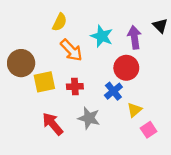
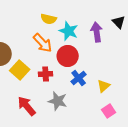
yellow semicircle: (60, 22) -> (49, 19), moved, turned 77
red circle: (126, 68) -> (68, 56), moved
yellow square: (44, 82) -> (20, 70), turned -36
yellow triangle: (135, 110) -> (104, 86), moved

